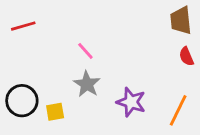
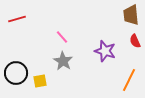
purple star: (131, 102) -> (105, 51), moved

